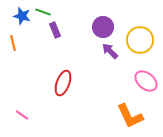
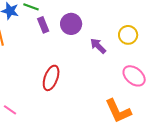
purple circle: (103, 27) -> (71, 24), moved
yellow circle: (140, 40) -> (128, 35), size x0.7

